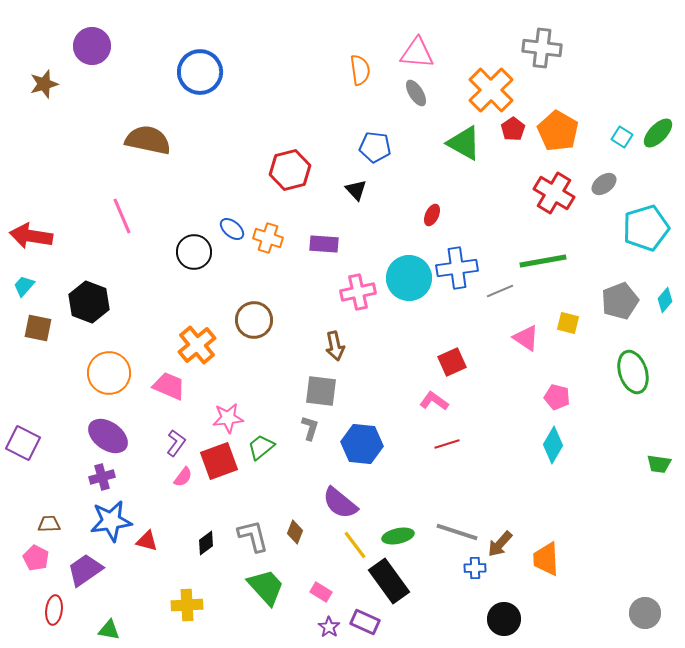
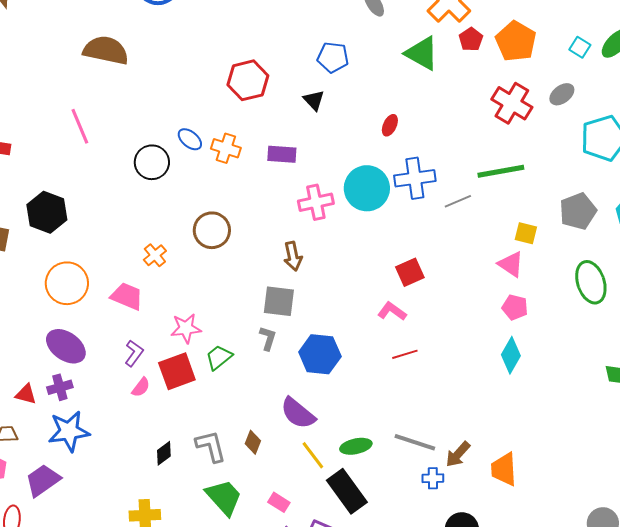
pink triangle: (526, 338) -> (511, 264), moved
orange cross: (197, 345) -> (155, 255), size x0.6
red triangle: (147, 541) -> (26, 394), moved

